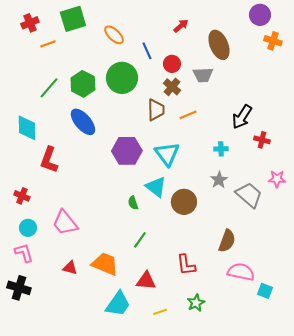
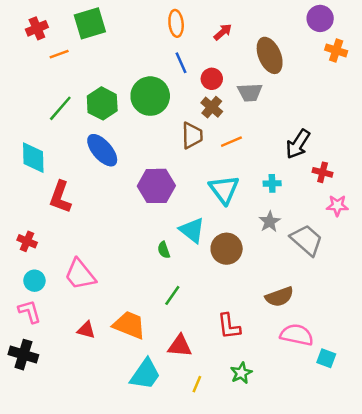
orange ellipse: (114, 35) -> (176, 23), moved, turned 40
cyan triangle: (167, 154) -> (224, 190), moved
pink star: (277, 179) -> (337, 206), moved
brown semicircle: (227, 241) -> (279, 297), turned 50
yellow line: (160, 312) -> (197, 384), turned -48

